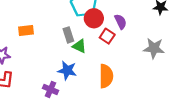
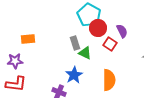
orange rectangle: (26, 31) -> (28, 39), moved
blue star: (67, 71) -> (74, 75), turned 30

